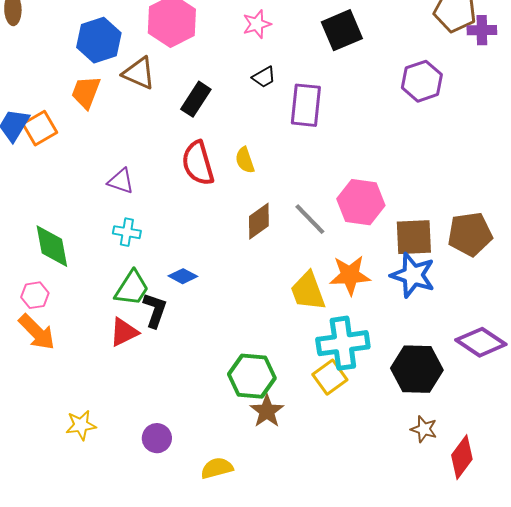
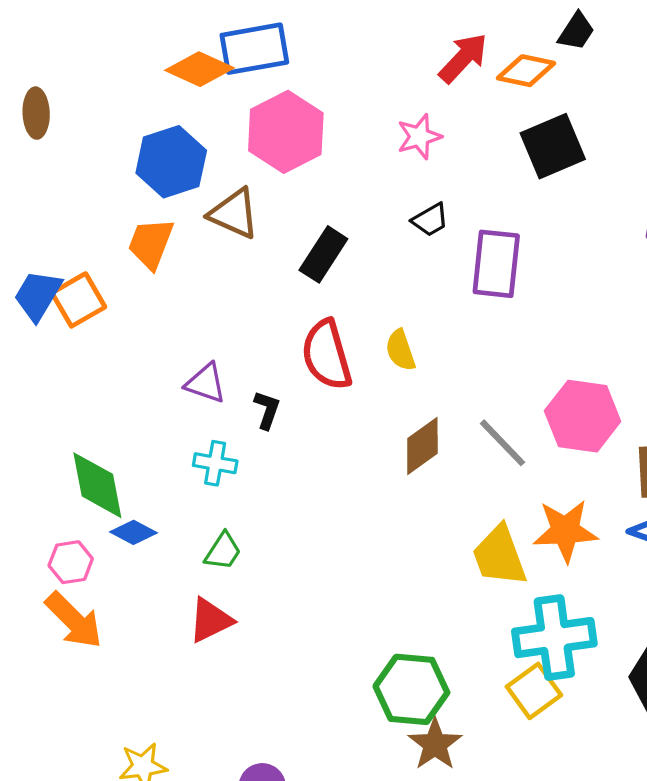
blue diamond: (183, 276) -> (133, 532), moved
green trapezoid: (132, 288) -> (223, 551), size x0.7
black L-shape: (155, 310) -> (267, 410), moved, size x0.7

